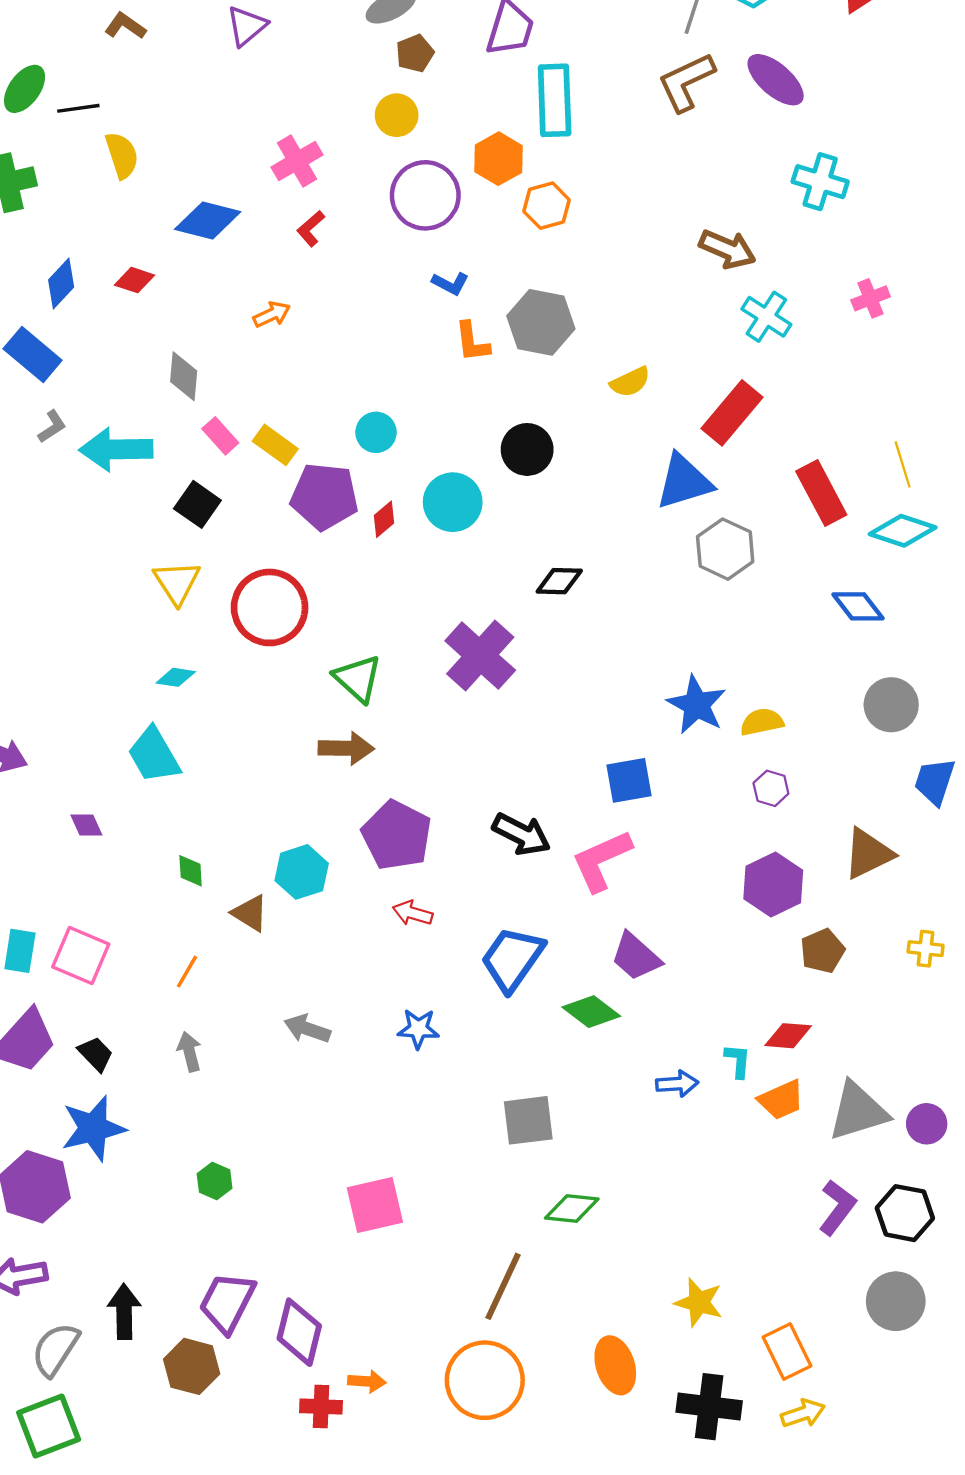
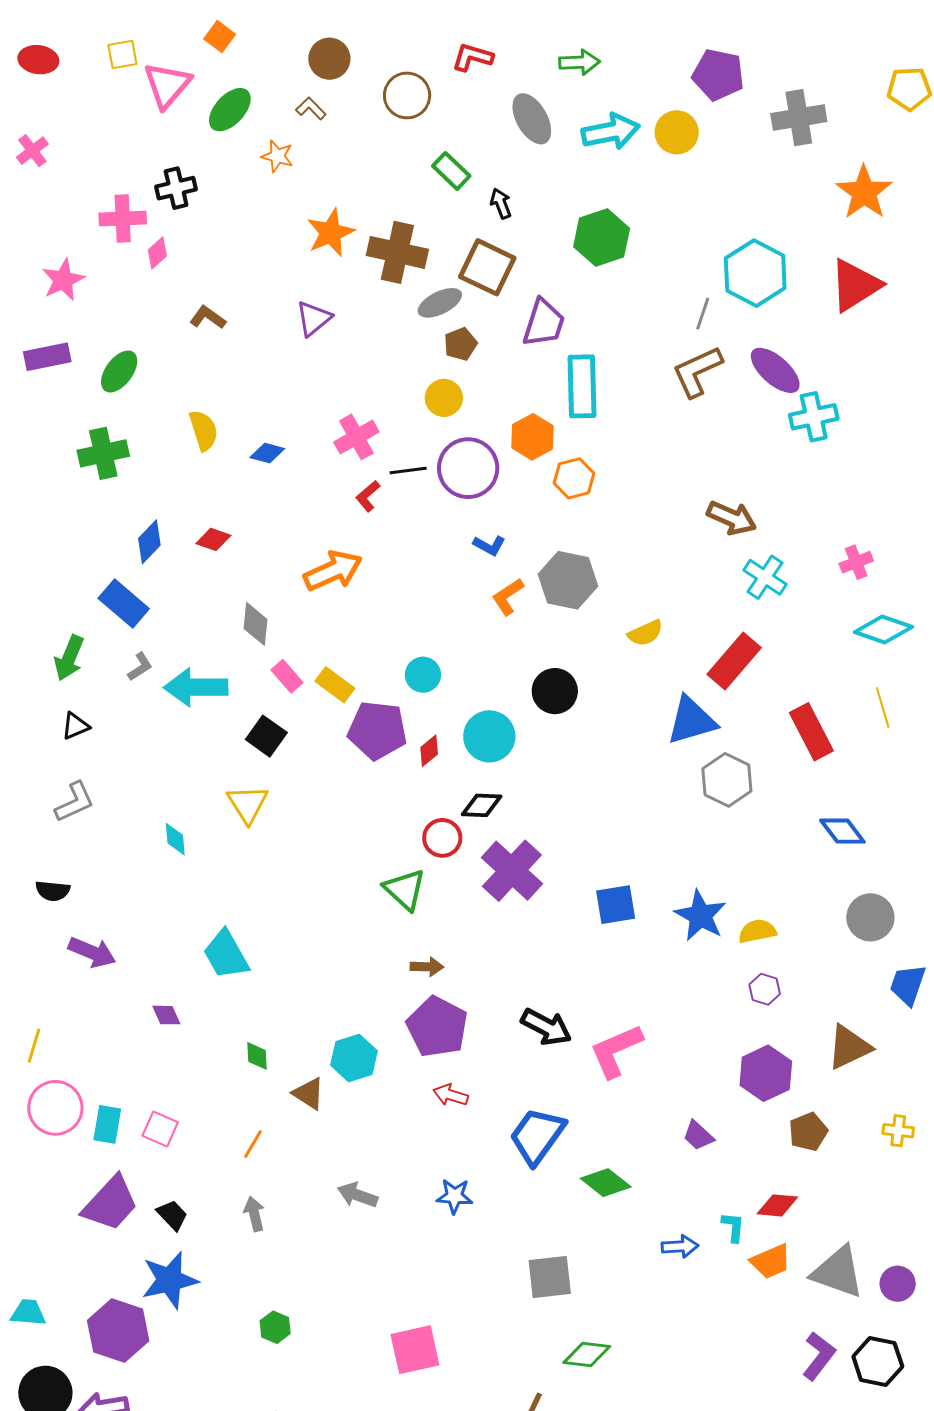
black line: (78, 108) -> (408, 471), moved
cyan cross: (820, 182) -> (814, 417), moved, turned -30
blue diamond: (208, 221) -> (267, 453), moved, size x0.6
orange arrow: (272, 314) -> (333, 571), size x1.8
orange L-shape: (472, 342) -> (508, 597), turned 63
cyan diamond: (903, 531) -> (883, 630), moved
black diamond: (559, 581) -> (482, 805), moved
red circle: (270, 607) -> (442, 838), moved, size x0.6
cyan diamond: (176, 677) -> (175, 839), moved, turned 76
brown arrow: (346, 748) -> (427, 967), moved, size x0.7
blue square: (629, 780) -> (616, 905), moved
pink square: (81, 955) -> (160, 1129), size x0.7
purple trapezoid: (636, 957) -> (698, 1136), moved, size x0.7
gray triangle: (858, 1111) -> (838, 1272), turned 36

